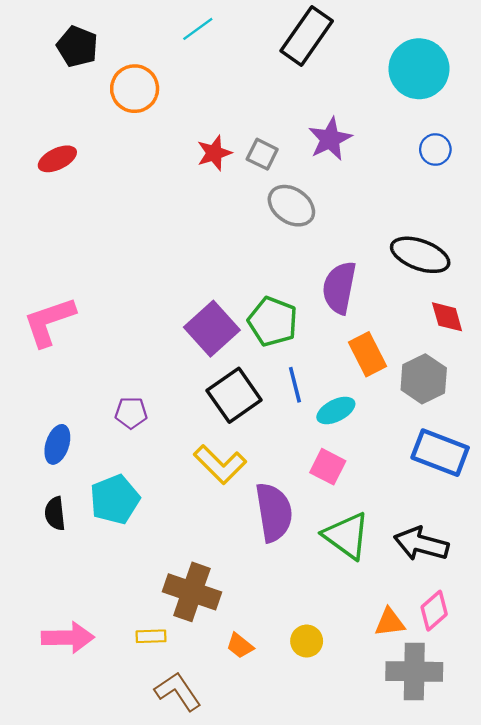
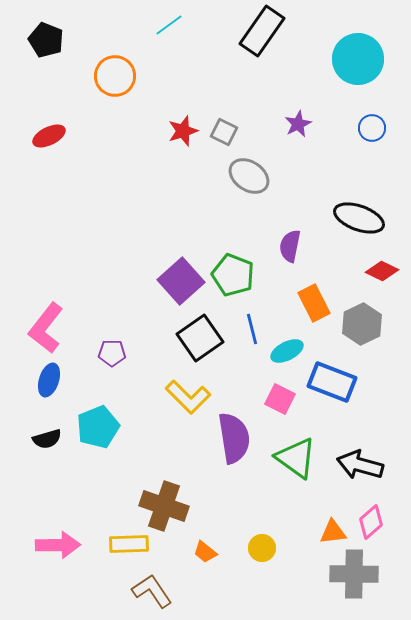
black pentagon: (77, 47) -> (46, 40), moved
purple star: (330, 139) -> (298, 124), moved, size x0.7
purple semicircle: (339, 288) -> (290, 246), size x0.7
red diamond: (447, 317) -> (382, 271), turned -48
pink L-shape: (49, 322) -> (46, 328), moved, turned -33
blue rectangle: (440, 453) -> (332, 382), moved
black semicircle: (55, 513) -> (47, 439), turned -100
yellow rectangle: (151, 636) -> (129, 544), size x1.5

